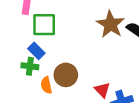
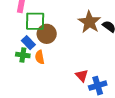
brown circle: (66, 75) -> (47, 34), moved
orange semicircle: (46, 85) -> (40, 57), moved

